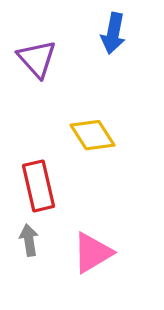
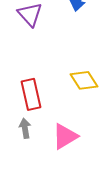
yellow diamond: (93, 135) -> (84, 80), moved

